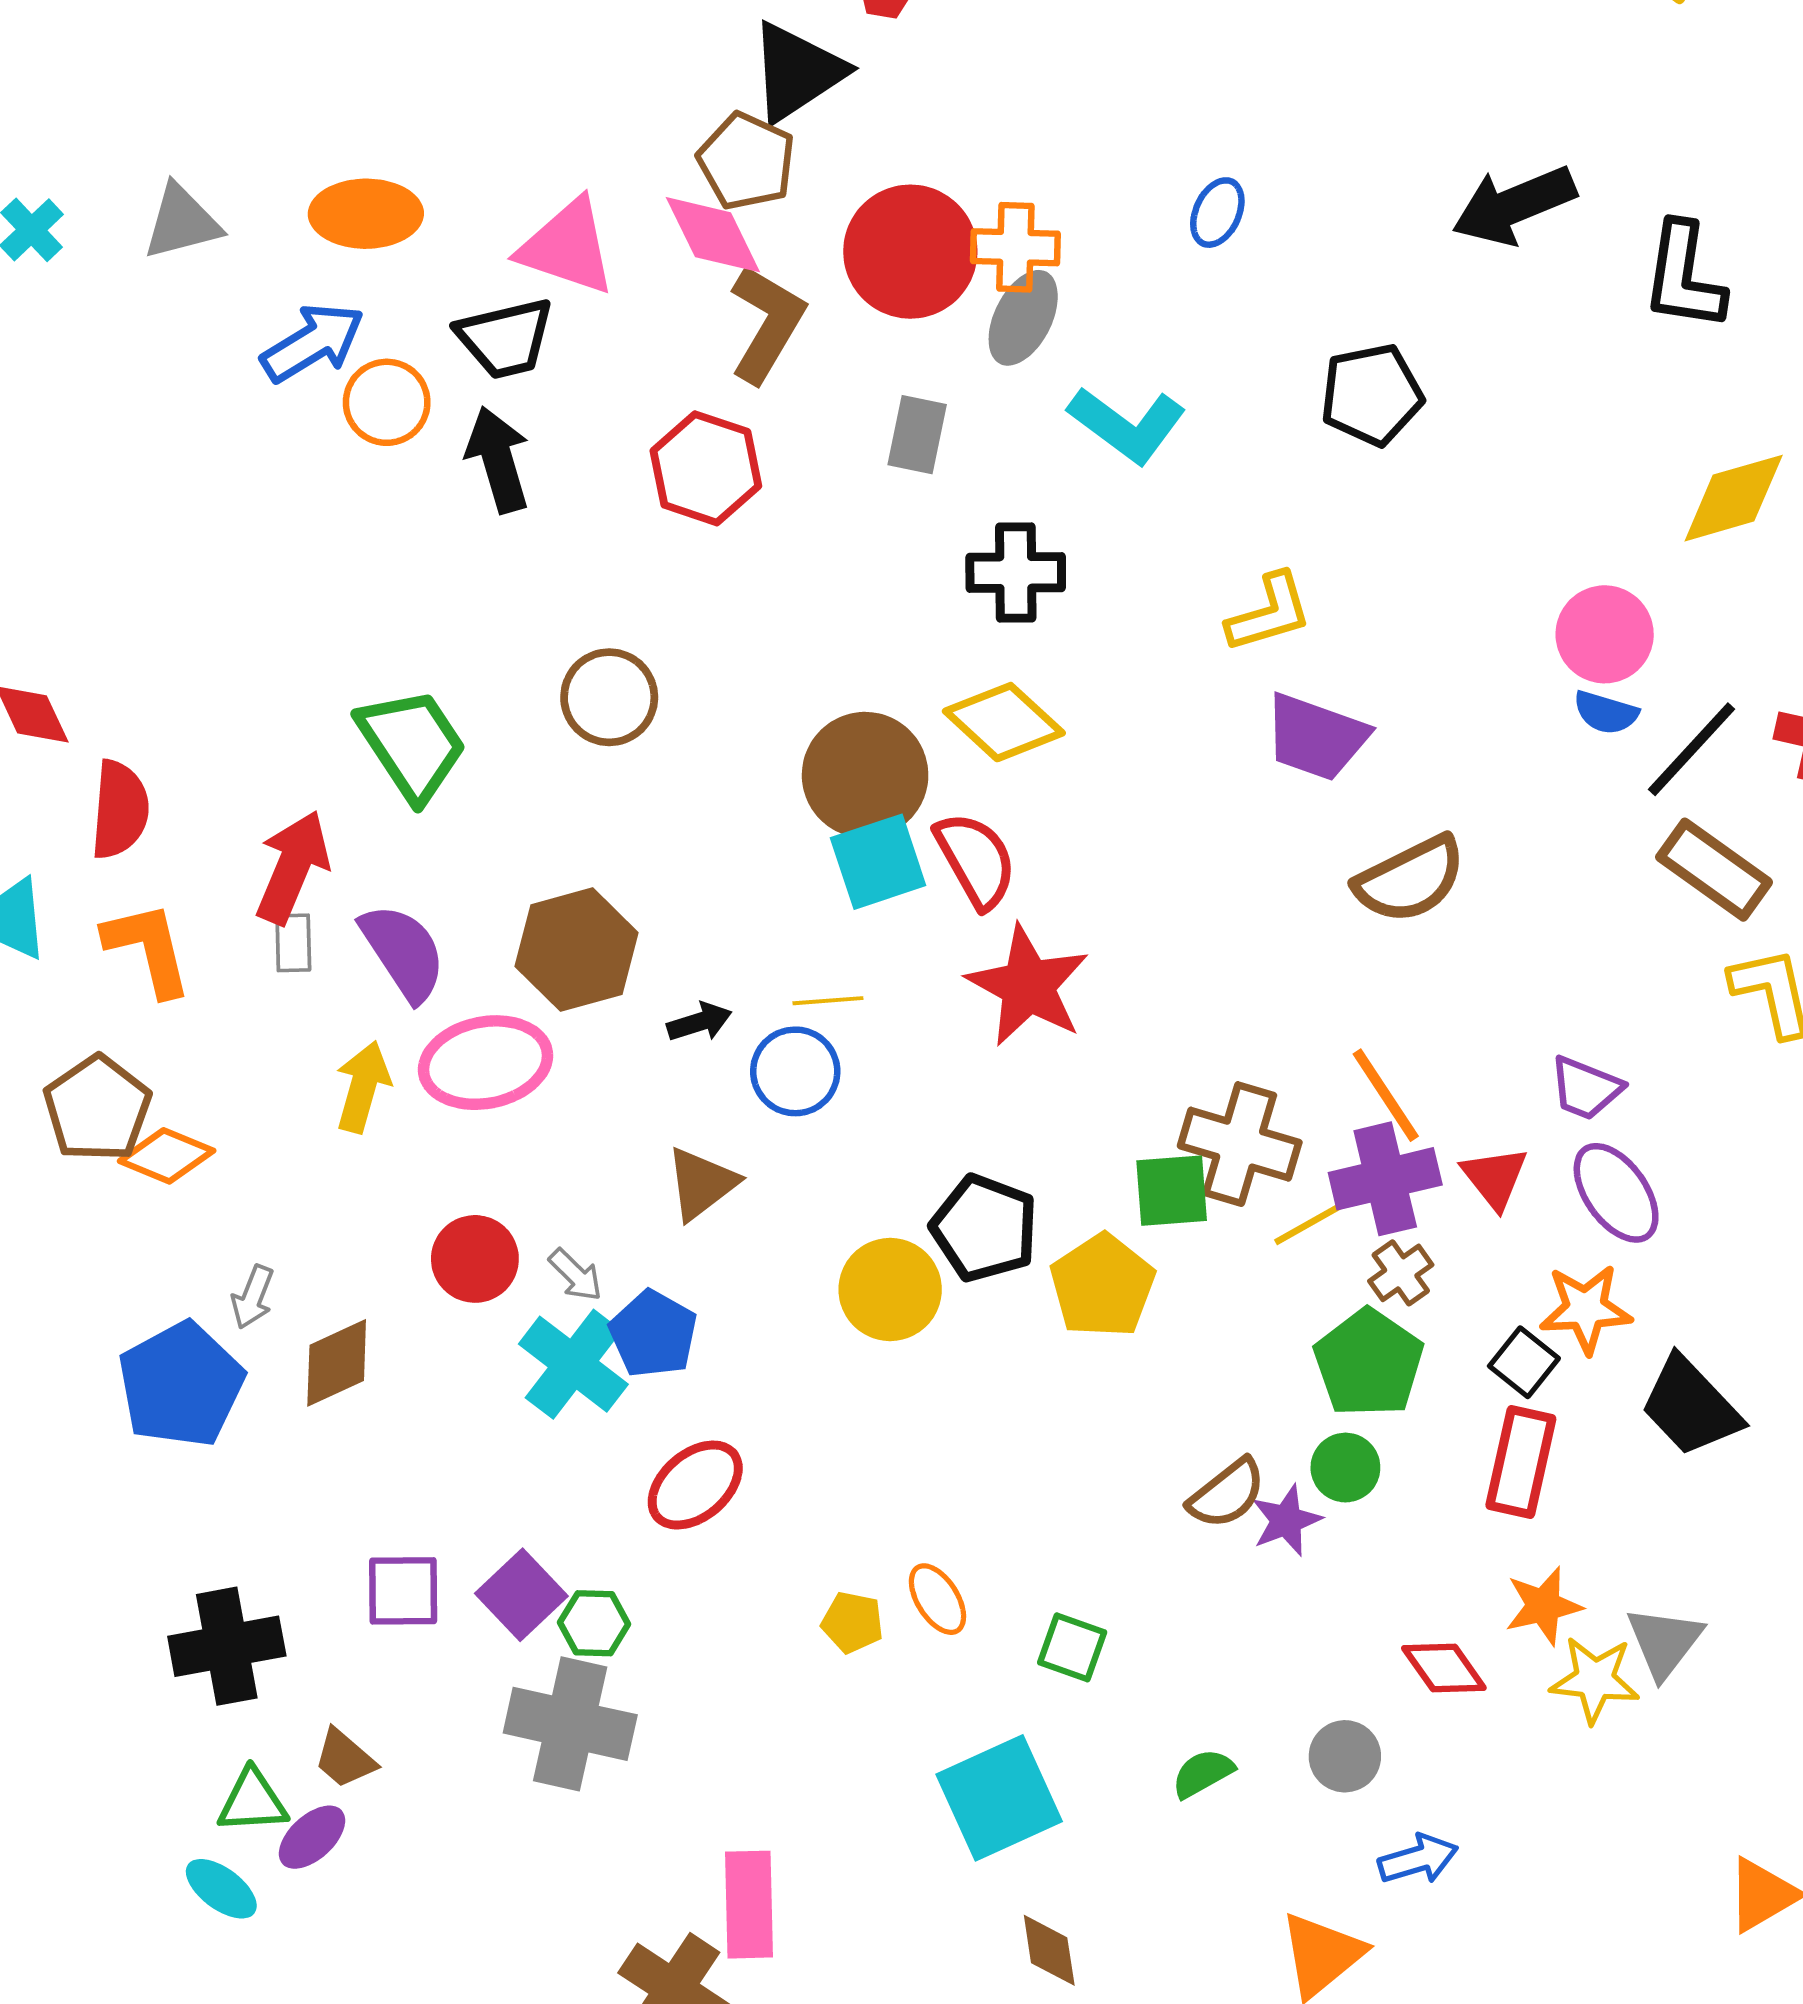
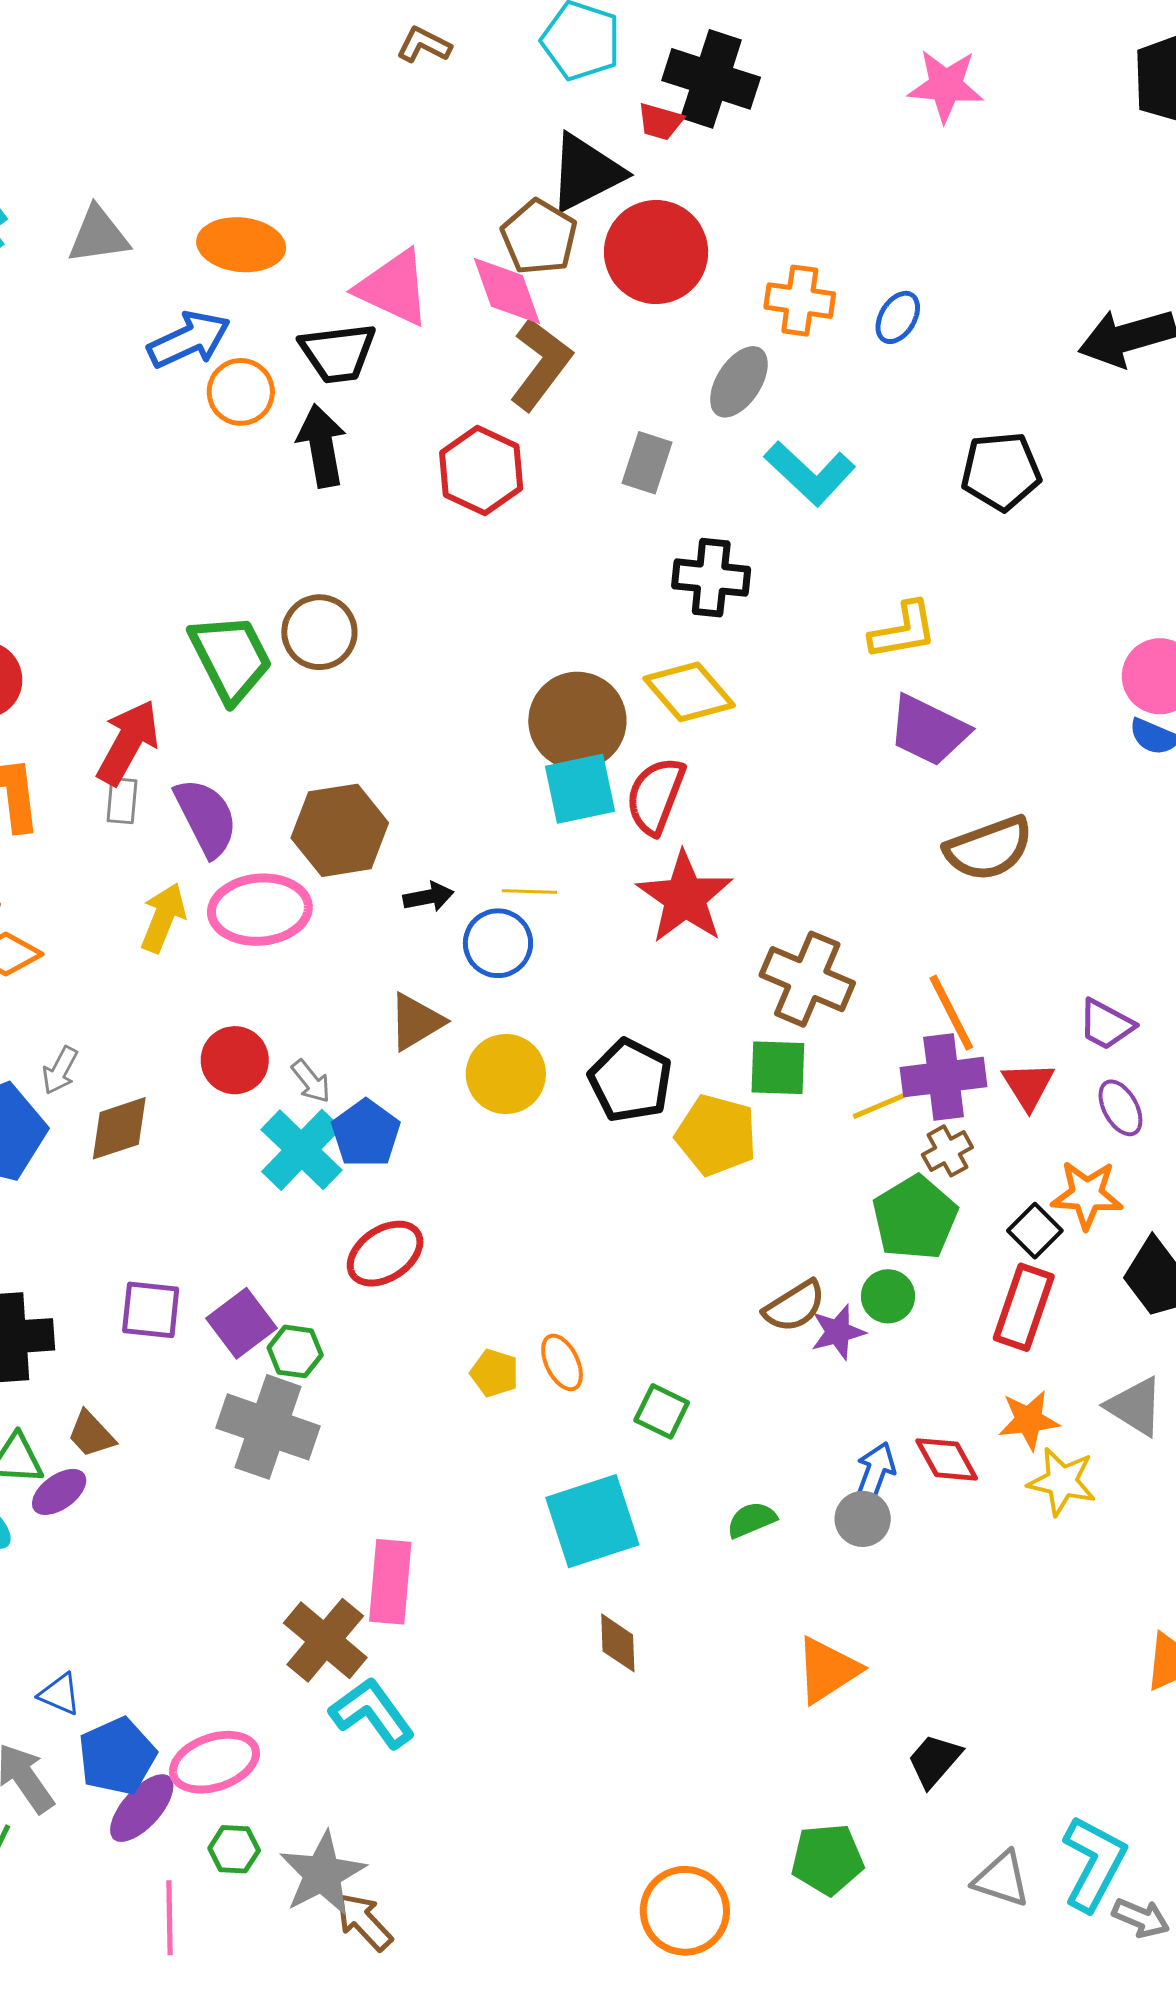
orange cross: (1015, 247) -> (800, 301), moved
red circle: (910, 252) -> (656, 252), moved
brown circle: (609, 697) -> (319, 632), moved
red semicircle: (976, 860) -> (655, 796), turned -136
brown cross: (1240, 1144) -> (807, 979), moved
purple ellipse: (1616, 1193) -> (1120, 1108), size x0.7
yellow pentagon: (1102, 1286) -> (716, 1135), turned -30
yellow circle: (890, 1289) -> (506, 1074), moved
gray triangle: (1664, 1642) -> (1135, 1407), moved, turned -42
blue arrow: (1418, 1859) -> (875, 1472), moved, turned -60

